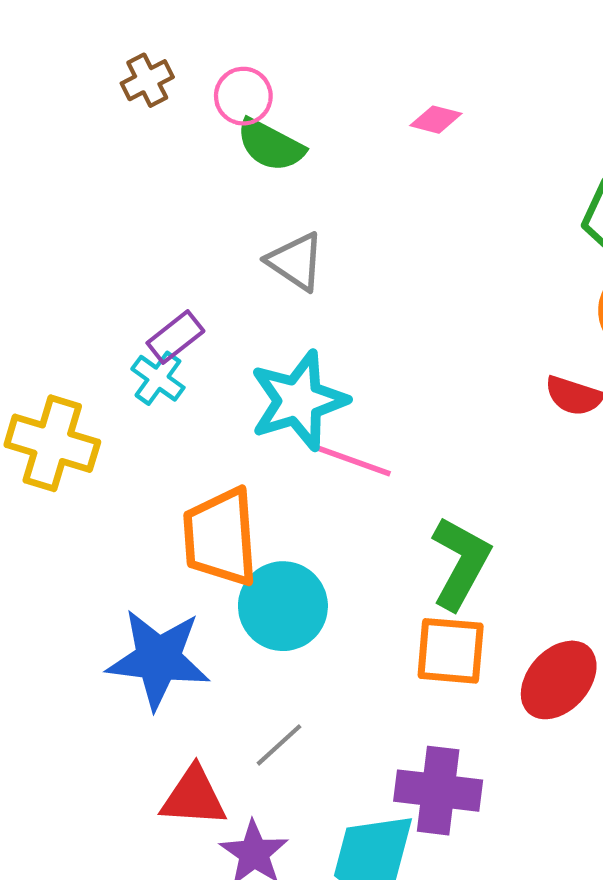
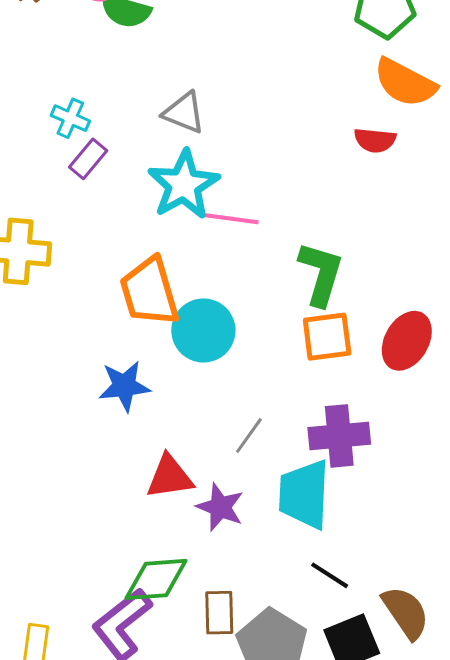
gray triangle: (296, 261) -> (184, 113), moved
cyan cross: (158, 378) -> (70, 118), moved
blue star: (158, 659) -> (124, 386), size x0.7
gray line: (279, 745) -> (249, 435), moved

